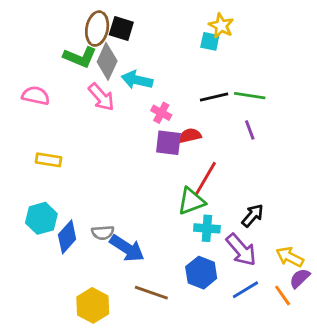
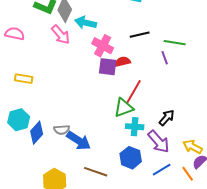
green line: (250, 96) -> (175, 43), moved
pink cross: (161, 113) -> (103, 46), size x1.5

